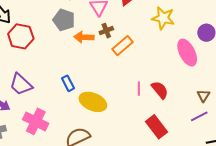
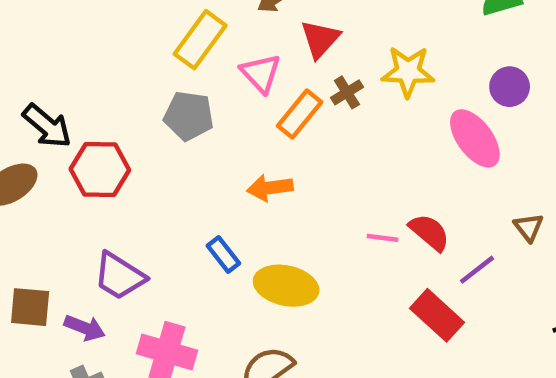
brown cross: (106, 31) -> (347, 92), moved
orange arrow: (84, 37) -> (270, 188), moved
orange rectangle: (122, 46) -> (300, 114), moved
pink line: (139, 89) -> (382, 238), turned -72
purple line: (199, 116) -> (477, 270), moved

